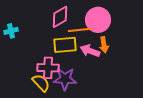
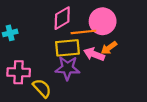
orange arrow: (104, 45) -> (109, 48), turned 63
pink cross: (48, 68) -> (19, 72), moved
purple star: (65, 79) -> (67, 68), moved

